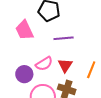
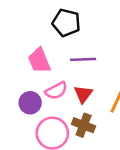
pink trapezoid: (24, 30) -> (39, 60), moved

